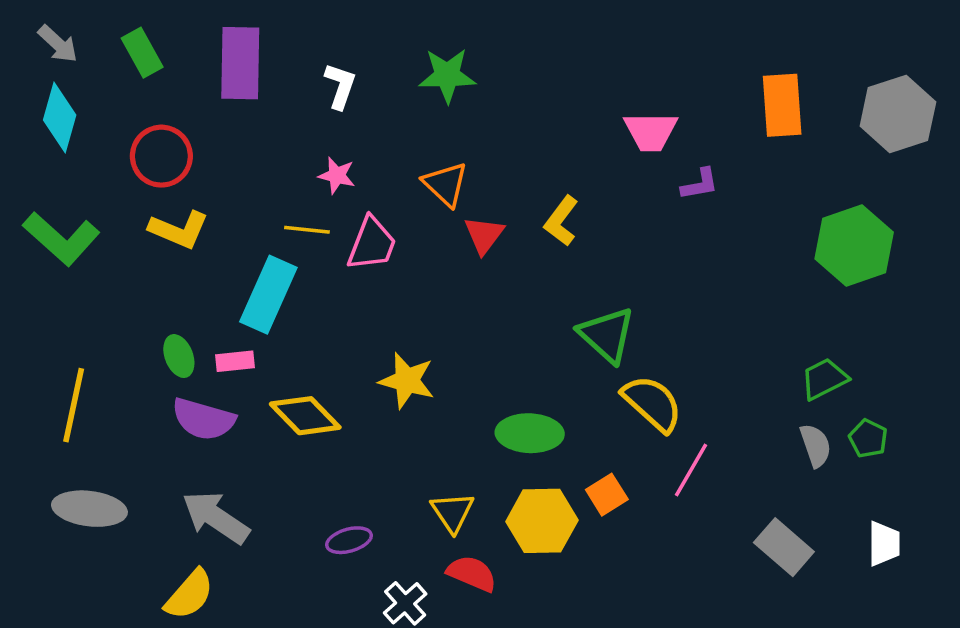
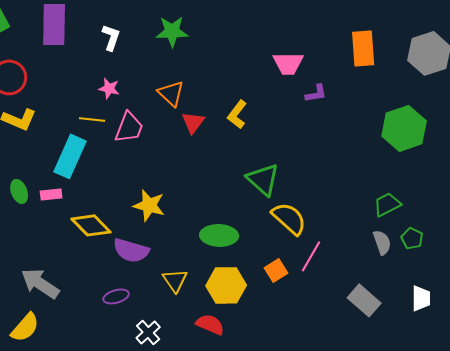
purple semicircle: (203, 419) -> (131, 250), moved
orange square: (607, 495) -> (276, 270), moved
red semicircle: (472, 573) -> (210, 324), moved

